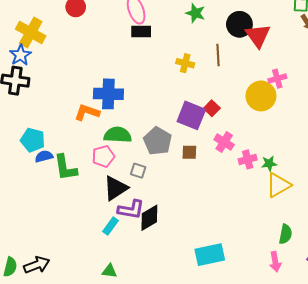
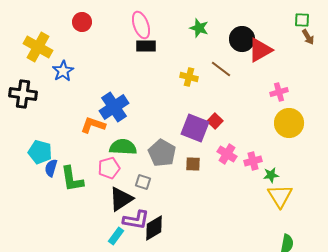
red triangle: (258, 36) -> (260, 50), turned 36
blue star: (20, 55) -> (63, 71), moved
brown line: (218, 55) -> (221, 69), turned -50
blue cross: (108, 94) -> (114, 107), turned -36
yellow circle: (261, 96) -> (289, 123), moved
blue semicircle: (44, 156) -> (51, 168), turned -60
pink cross: (248, 159) -> (253, 161), moved
yellow triangle: (278, 185) -> (280, 196), turned -32

